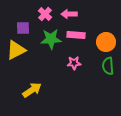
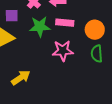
pink star: (74, 63) -> (63, 51), size x1.5

